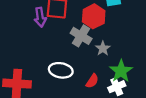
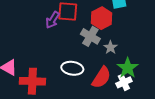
purple arrow: (40, 17) -> (53, 20), turned 42
red semicircle: (92, 81) -> (101, 77), size x1.6

